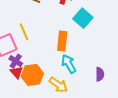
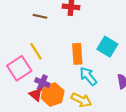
cyan square: (83, 18) -> (107, 47), moved
purple cross: (16, 61) -> (42, 83), moved

